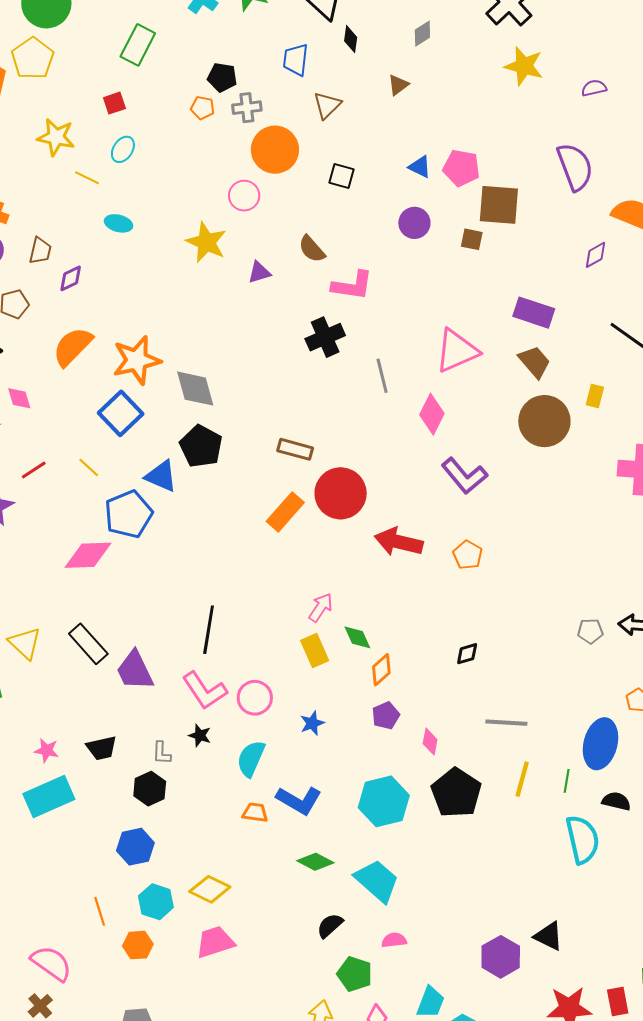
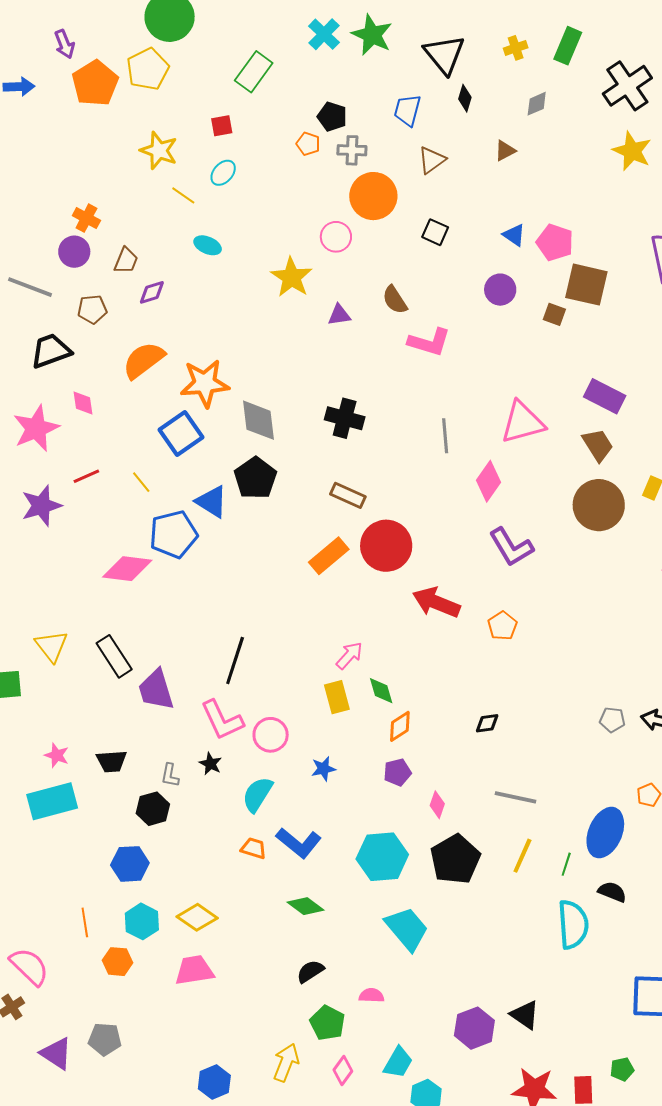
black cross: (325, 337) -> (345, 418), moved, turned 30
cyan trapezoid: (377, 881) -> (407, 929), moved

